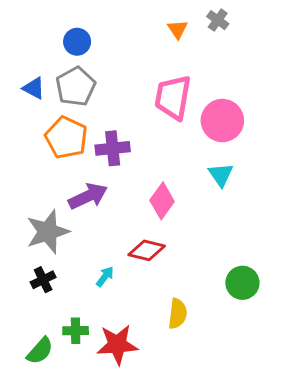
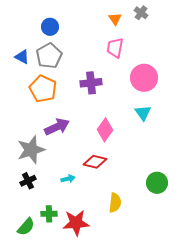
pink trapezoid: (173, 97) -> (115, 48), moved, size x0.7
purple cross: (113, 148) -> (91, 83), moved
cyan arrow: (105, 277) -> (68, 179), turned 40

